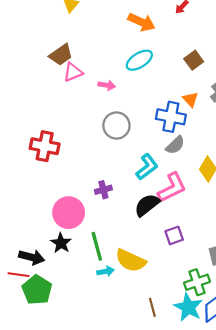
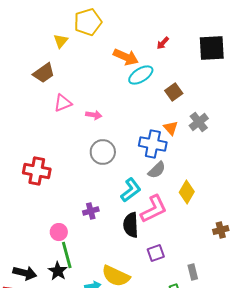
brown trapezoid: (61, 55) -> (44, 73), moved
cyan ellipse: (139, 60) -> (141, 75), moved
black semicircle: (147, 205) -> (131, 225), turned -55
pink circle: (69, 213) -> (59, 232), size x0.6
black star: (61, 243) -> (58, 271), moved
green line: (97, 246) -> (67, 255), moved

